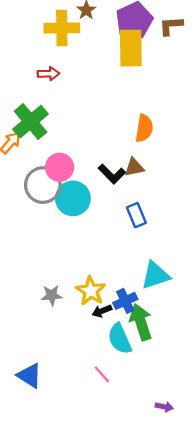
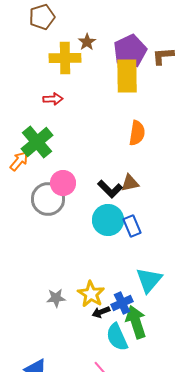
orange semicircle: (144, 128) -> (137, 133), moved
cyan circle: (73, 198) -> (108, 220), moved
cyan triangle: (155, 275) -> (149, 280), turned -32

